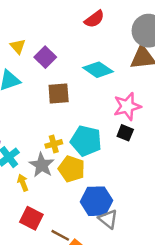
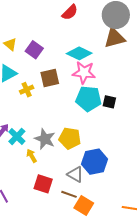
pink star: (127, 106) -> (84, 73), moved, turned 30
cyan pentagon: (86, 141) -> (88, 99), moved
yellow cross: (54, 144) -> (27, 90), moved
gray triangle: (108, 219) -> (75, 174), moved

